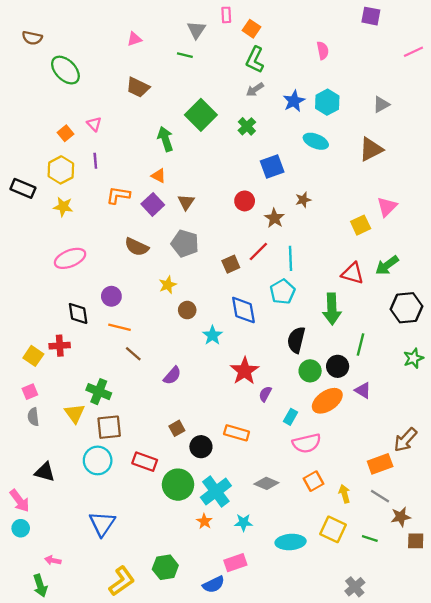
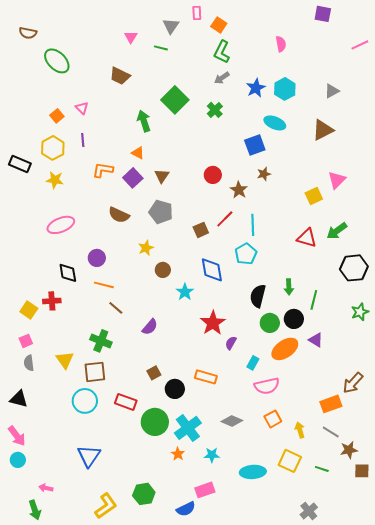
pink triangle: (134, 39) -> (131, 37), moved, turned -40
blue square: (272, 167) -> (255, 145), moved
green arrow: (332, 309) -> (289, 287), moved, size x0.6
green cross: (99, 392) -> (101, 341), moved
black triangle: (45, 472) -> (19, 399), moved

